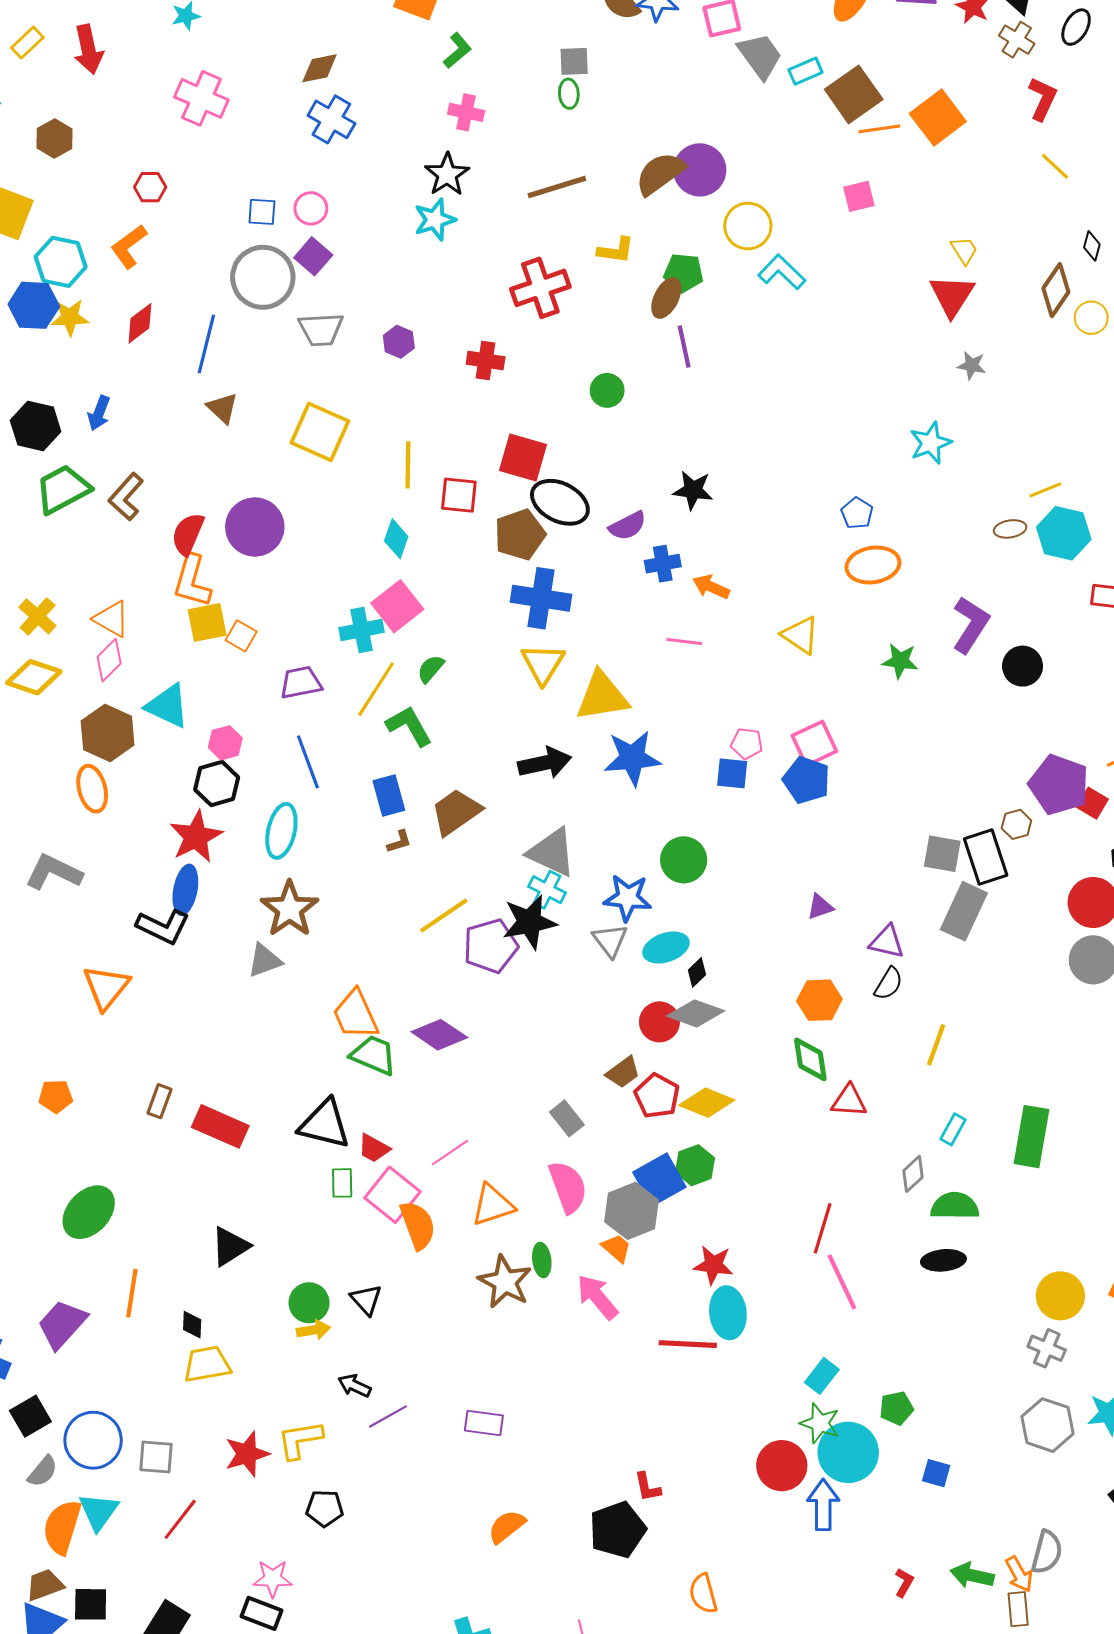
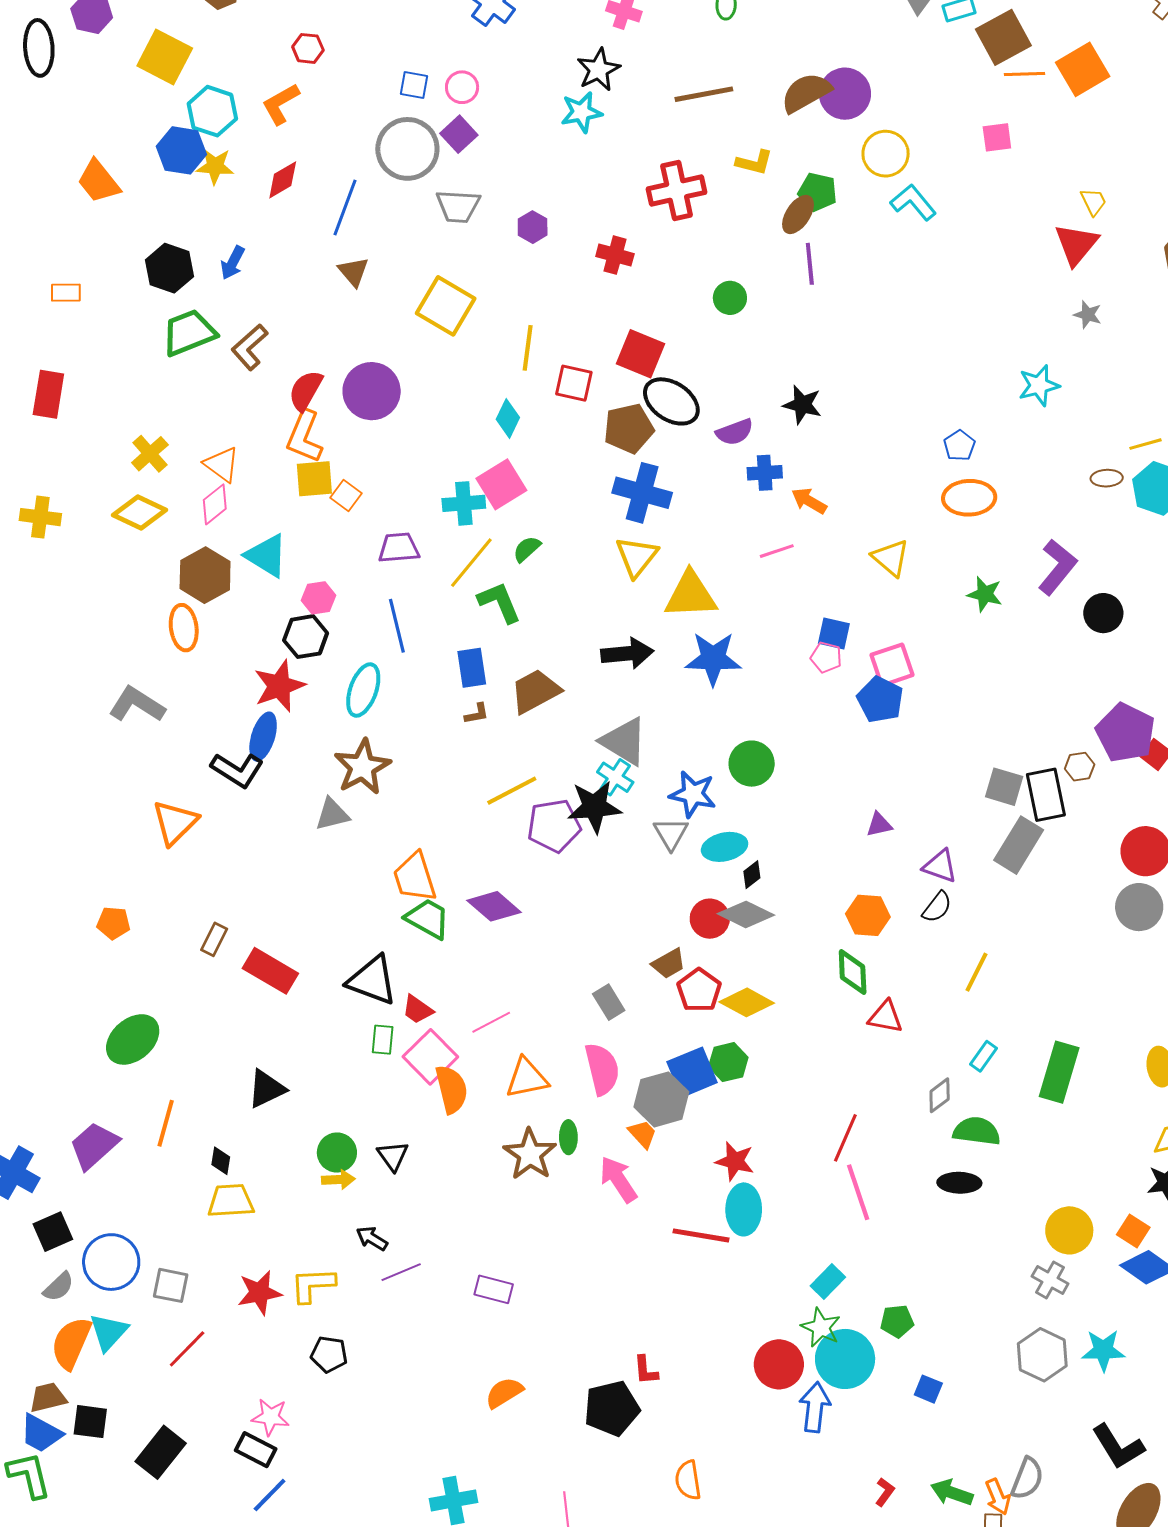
pink line: (684, 642) -> (777, 551), turned -32
blue square: (732, 773) -> (834, 633), moved

